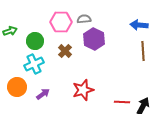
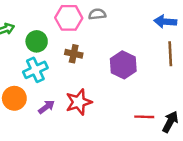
purple hexagon: (94, 39) -> (123, 65), moved
brown cross: (65, 51) -> (74, 54), turned -32
red star: (83, 90) -> (79, 102), moved

